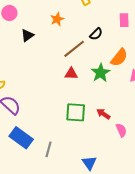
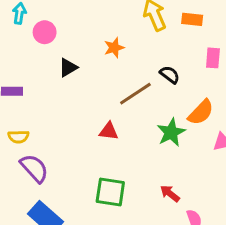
black semicircle: (96, 34) -> (170, 75), turned -104
red triangle: (71, 74) -> (109, 131), moved
green square: (76, 112) -> (110, 192), moved

